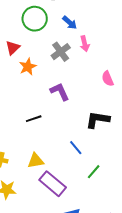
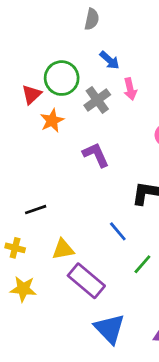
green circle: (35, 19) -> (62, 78), moved
black line: (34, 119) -> (36, 210), moved

